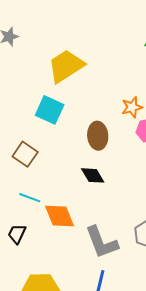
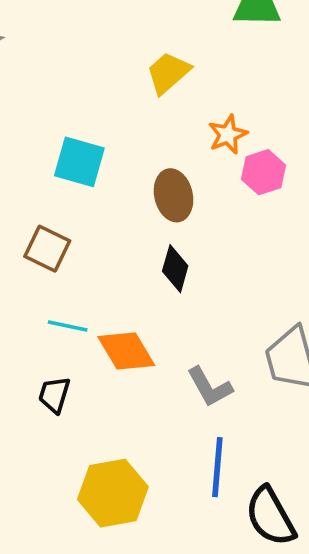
yellow trapezoid: (66, 66) -> (168, 73), moved, size x0.7
black diamond: (93, 175) -> (175, 269), turned 55
gray L-shape: (102, 242) -> (210, 387), size x0.7

